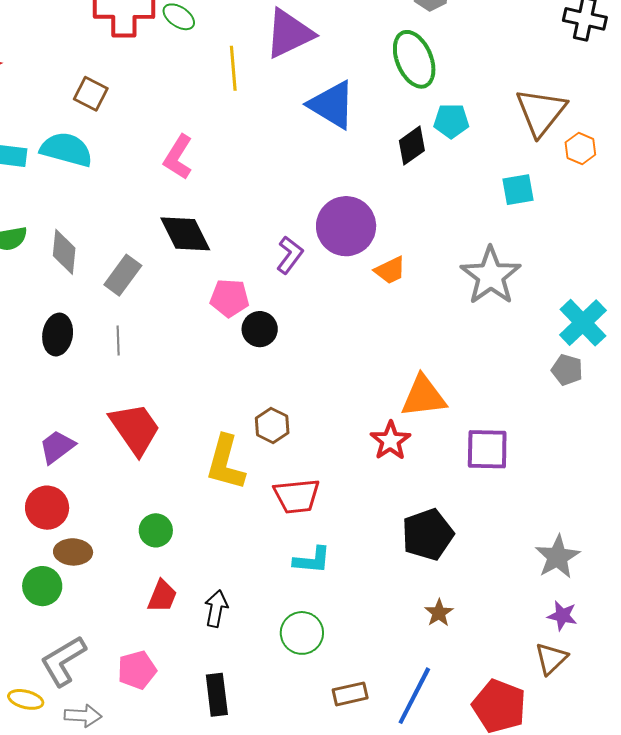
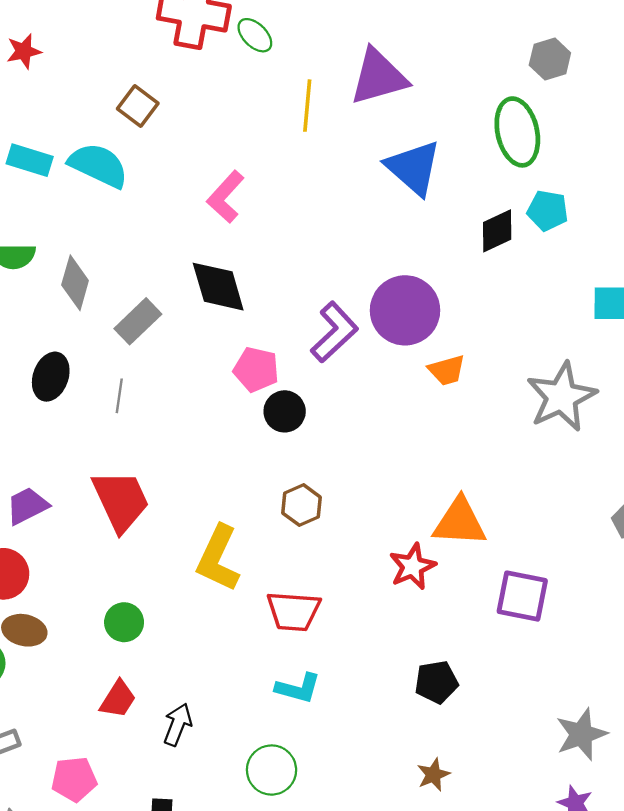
purple L-shape: (290, 255) -> (334, 332), size x1.4
brown hexagon: (272, 425) -> (301, 505), moved
black pentagon: (428, 534) -> (436, 682), size x0.7

